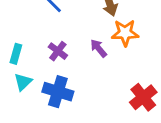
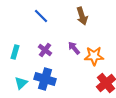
orange star: (125, 33) -> (94, 56), moved
cyan triangle: (23, 82) -> (21, 83), moved

